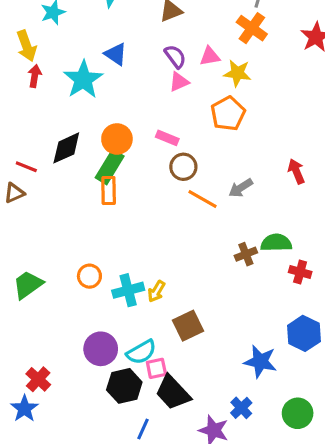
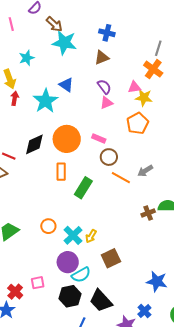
pink triangle: (210, 56) -> (134, 87), moved
orange circle: (117, 139) -> (67, 139), size x1.4
green rectangle: (110, 167) -> (83, 188), moved
cyan cross: (128, 290) -> (73, 235), turned -30
purple circle: (101, 349) -> (68, 262), moved
pink square: (156, 368) -> (38, 283), moved

